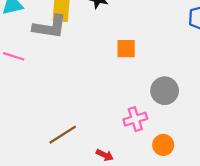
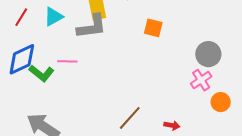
orange square: (126, 49) -> (153, 28), moved, turned 30
pink cross: (135, 119) -> (201, 80), moved

